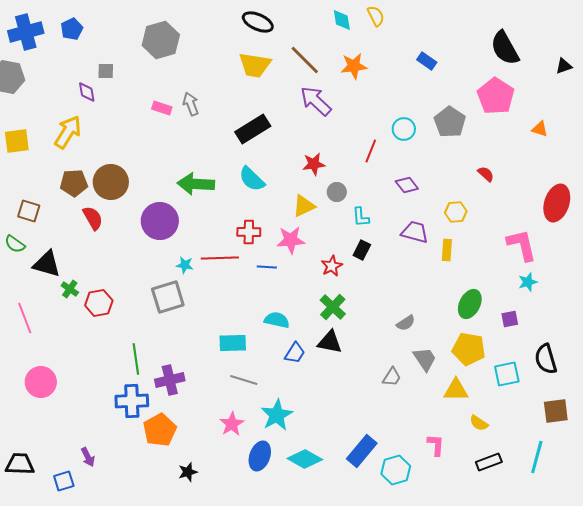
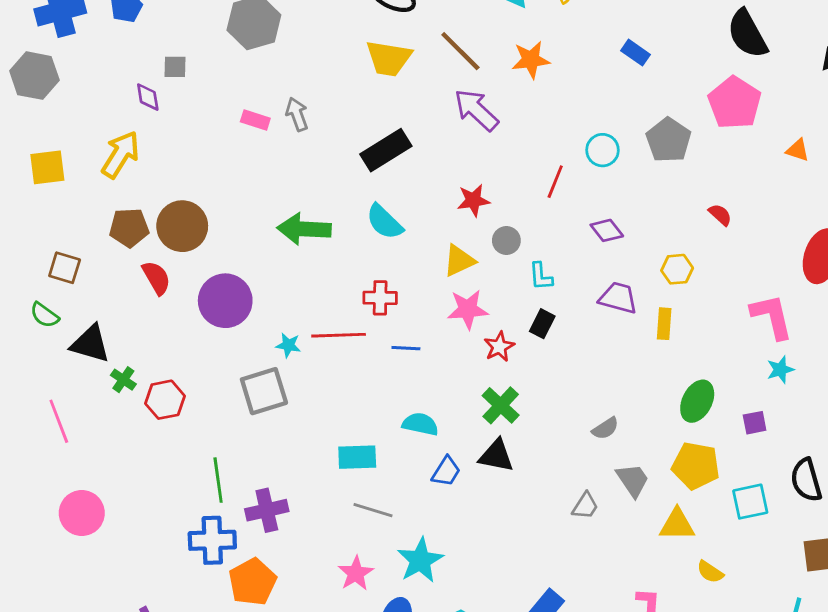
purple circle: (160, 221) -> (225, 301), moved
pink star: (291, 240) -> (468, 309), moved

